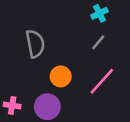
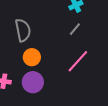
orange circle: (61, 76) -> (32, 57), moved

